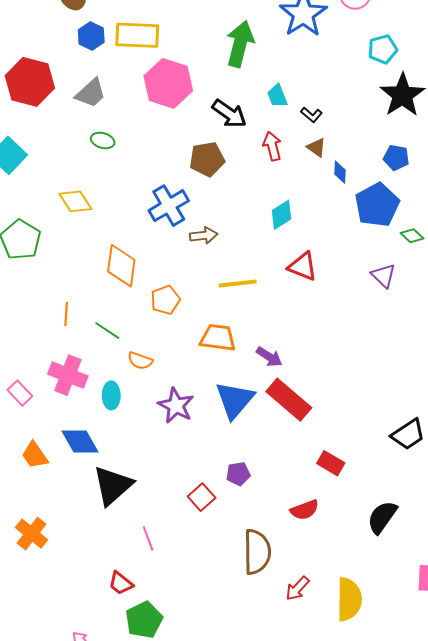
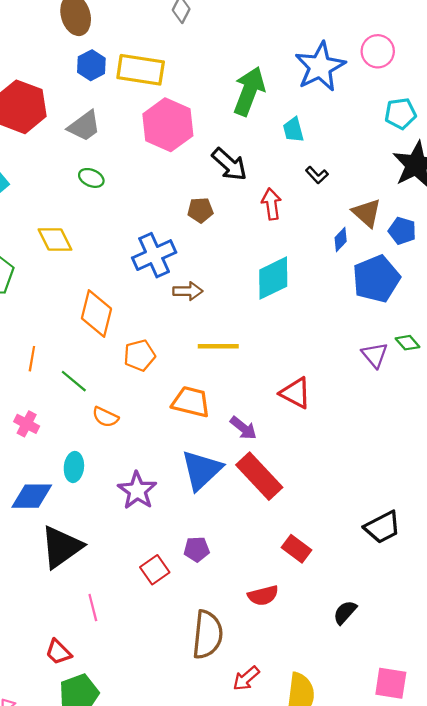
cyan trapezoid: (277, 96) -> (293, 130), moved
brown triangle: (316, 147) -> (367, 213), moved, size x1.4
brown pentagon: (207, 159) -> (200, 210), size x0.7
blue diamond: (340, 172) -> (341, 240), turned 35
cyan diamond: (281, 215) -> (273, 278), size x1.4
green diamond: (412, 236) -> (408, 343), moved
red triangle: (303, 267) -> (296, 393), moved
pink cross: (68, 375) -> (27, 424), size x0.6
cyan ellipse: (111, 395) -> (74, 467), moved
purple star: (176, 406) -> (137, 491), moved
blue diamond: (80, 441) -> (32, 496), turned -66
black semicircle: (382, 517) -> (345, 612), size x0.7

